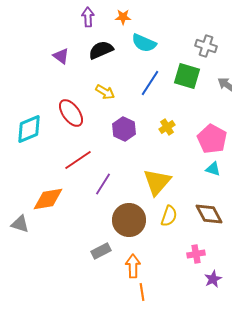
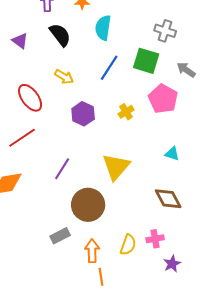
cyan semicircle: (144, 43) -> (103, 28), turned 75
black semicircle: (101, 50) -> (60, 35), turned 75
pink pentagon: (212, 139) -> (163, 99), moved
red line: (78, 160) -> (22, 138), moved
yellow semicircle: (169, 216) -> (128, 245), moved

